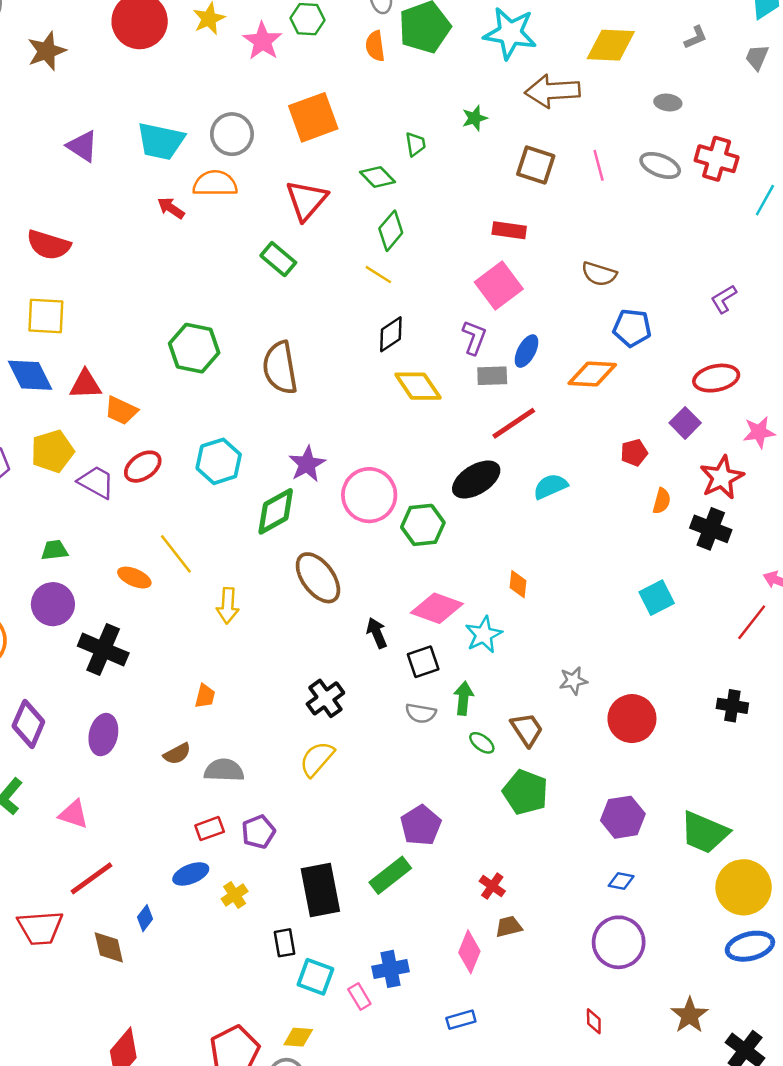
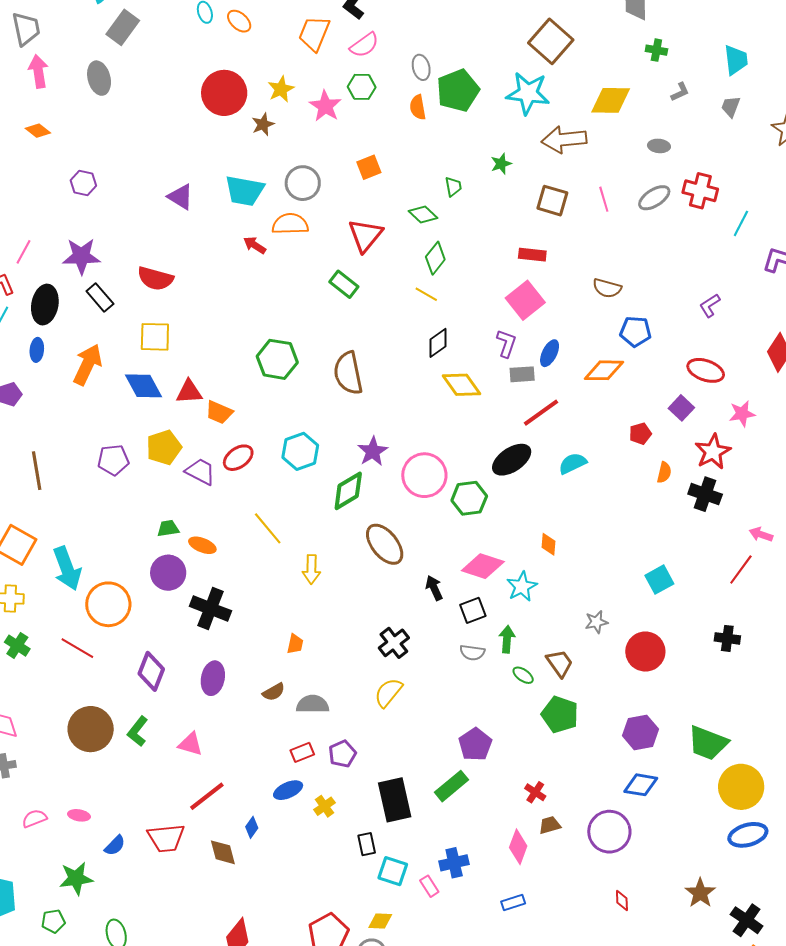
brown star: (47, 51) -> (263, 124), moved, size x0.7
orange square: (313, 117) -> (369, 167), size x0.6
gray ellipse: (660, 165) -> (654, 198), turned -52
red ellipse: (716, 378) -> (706, 370), turned 33
orange ellipse: (134, 578) -> (202, 545), moved
cyan square: (657, 598) -> (659, 580), moved
blue diamond: (621, 881) -> (641, 785), size x1.6
purple circle: (619, 942) -> (609, 832), moved

